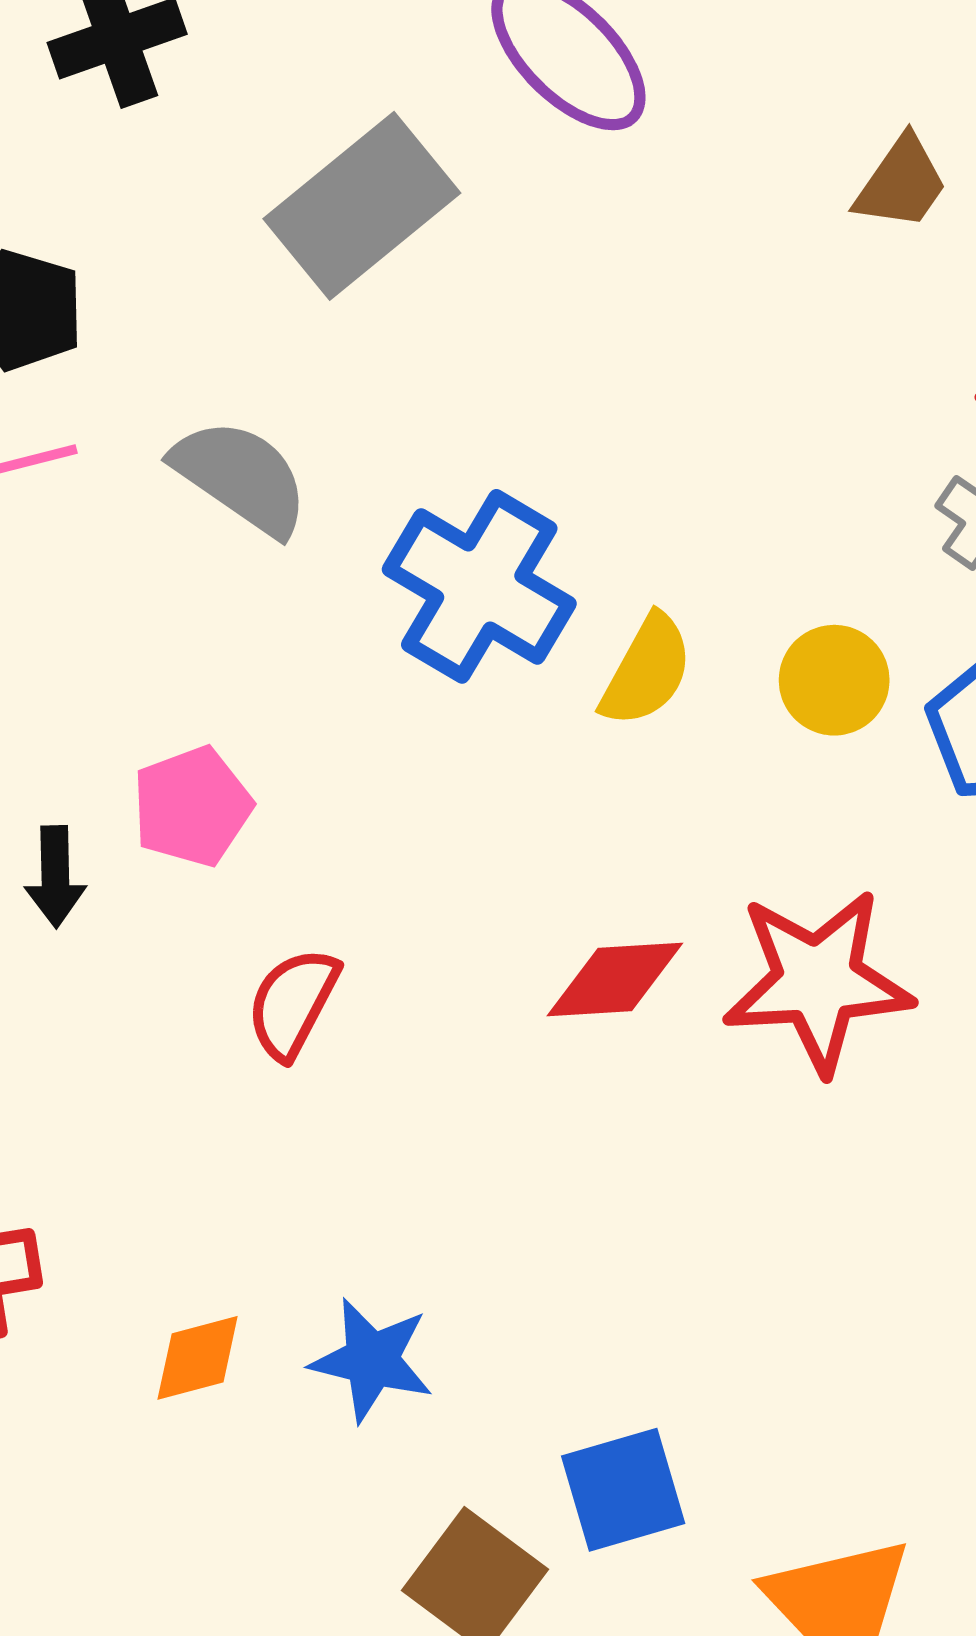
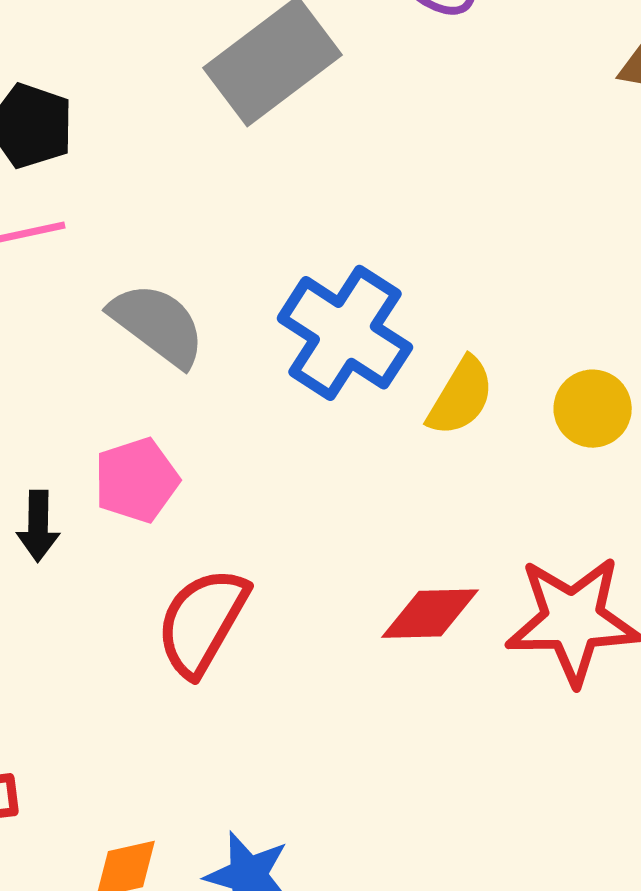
gray semicircle: (241, 477) -> (158, 325), moved
red semicircle: (293, 1003) -> (202, 622), size x1.4

